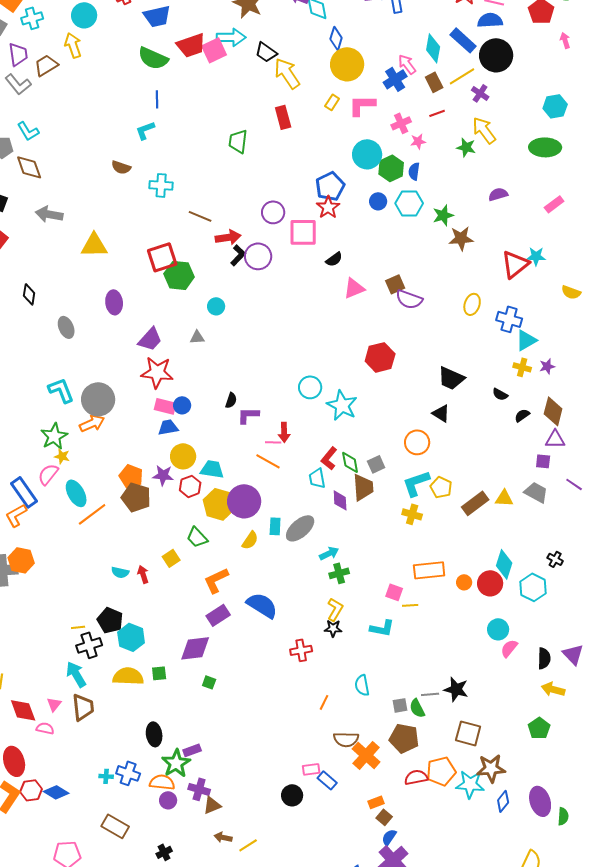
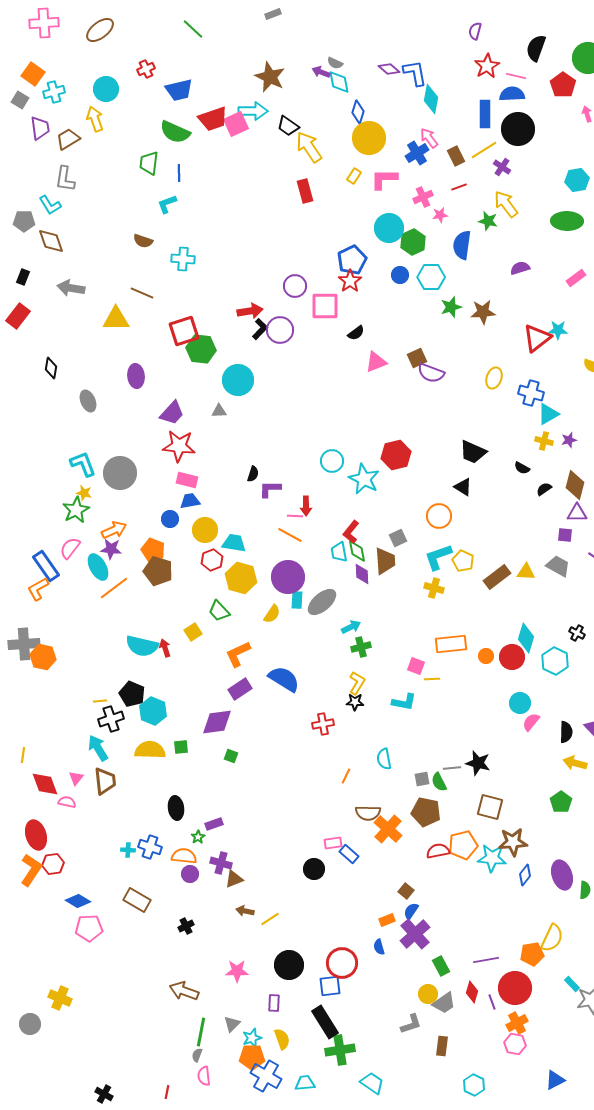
blue rectangle: (463, 40) -> (485, 114), turned 48
cyan diamond: (433, 48) -> (431, 99), moved
gray L-shape: (18, 84) -> (65, 179), moved, turned 48
green trapezoid: (238, 141) -> (149, 163), moved
blue semicircle: (414, 171) -> (462, 245), moved, size x1.6
green star: (443, 215) -> (451, 307), moved
brown line: (200, 216) -> (142, 293), moved
cyan circle: (216, 306) -> (238, 380), size x1.8
red hexagon: (380, 357) -> (396, 455), moved
blue circle: (182, 405) -> (170, 519), moved
orange arrow: (92, 423) -> (114, 530), moved
yellow star: (62, 456) -> (84, 493), moved
green diamond: (350, 462) -> (357, 551), moved
purple star: (163, 475) -> (111, 549), moved
purple circle: (244, 501) -> (288, 577), moved
orange hexagon: (21, 560) -> (43, 657), moved
cyan semicircle: (120, 572) -> (142, 646), size x1.8
green star: (176, 763) -> (198, 837), size x0.5
blue diamond: (56, 792) -> (78, 901), moved
orange rectangle: (376, 802) -> (387, 920), moved

